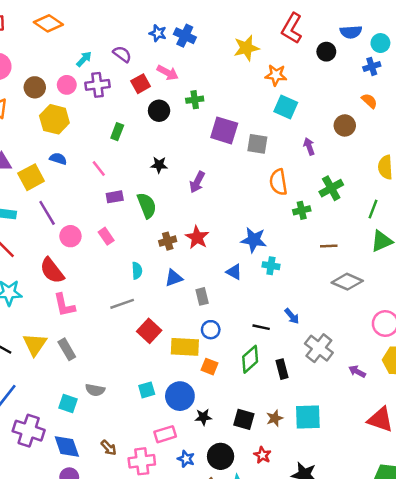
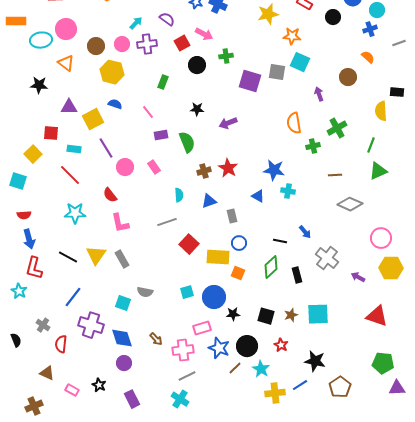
gray square: (257, 144) -> (277, 72), moved
purple arrow: (197, 182) -> (228, 123), turned 42
red semicircle: (52, 271) -> (110, 195), size x0.7
blue star: (186, 459) -> (219, 348), size x1.5

